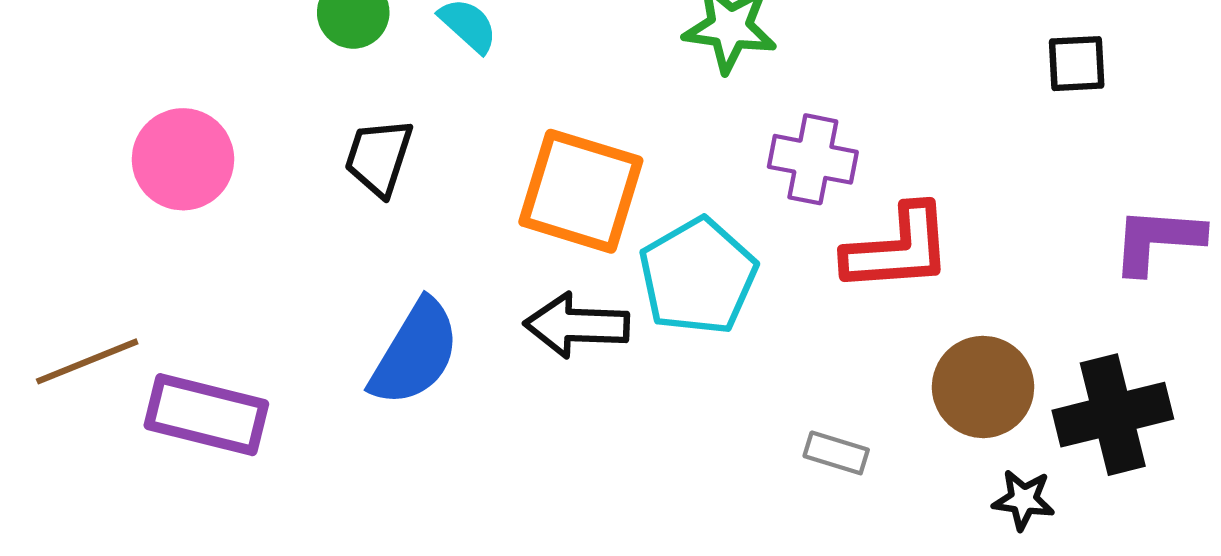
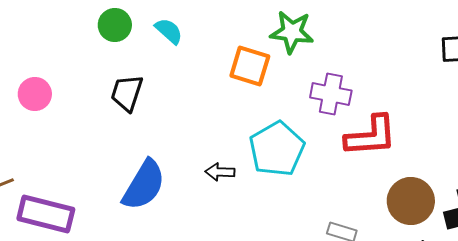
pink circle: (183, 159) -> (35, 94), size x0.7
orange square: (581, 191) -> (250, 66), moved, size x0.7
black arrow: (577, 325) -> (220, 172), size x0.6

